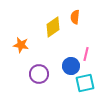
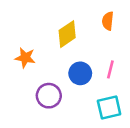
orange semicircle: (75, 17) -> (108, 21), moved
blue circle: (71, 66) -> (80, 73), moved

